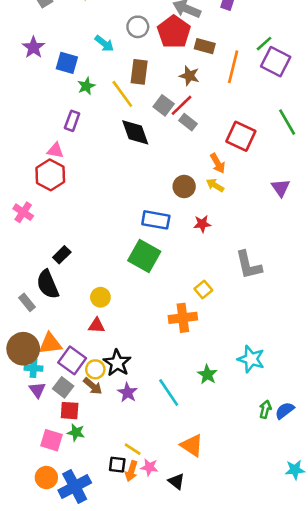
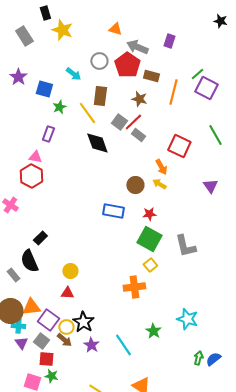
green square: (144, 256) -> (149, 239), moved

